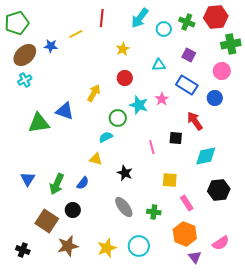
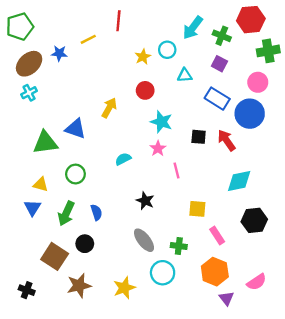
cyan arrow: (140, 18) -> (193, 28), moved
green cross: (187, 22) -> (222, 36), moved
cyan circle: (164, 29) -> (167, 50), moved
blue circle: (215, 98) -> (250, 114), size x1.6
pink star: (162, 99) -> (158, 148), moved
green circle: (118, 118) -> (75, 174), moved
black square: (176, 138) -> (199, 137), moved
yellow triangle: (96, 159) -> (41, 184), moved
blue semicircle: (83, 183) -> (96, 212), turned -56
cyan circle: (139, 246) -> (163, 273), moved

